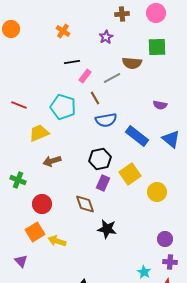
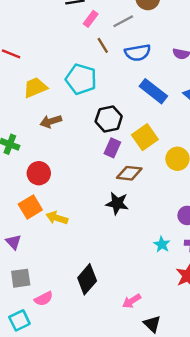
cyan pentagon: (63, 107) -> (81, 79), moved
blue semicircle: (106, 120) -> (138, 53), moved
brown diamond: (85, 204) -> (129, 173), moved, turned -65
cyan star: (144, 272) -> (162, 244), moved

